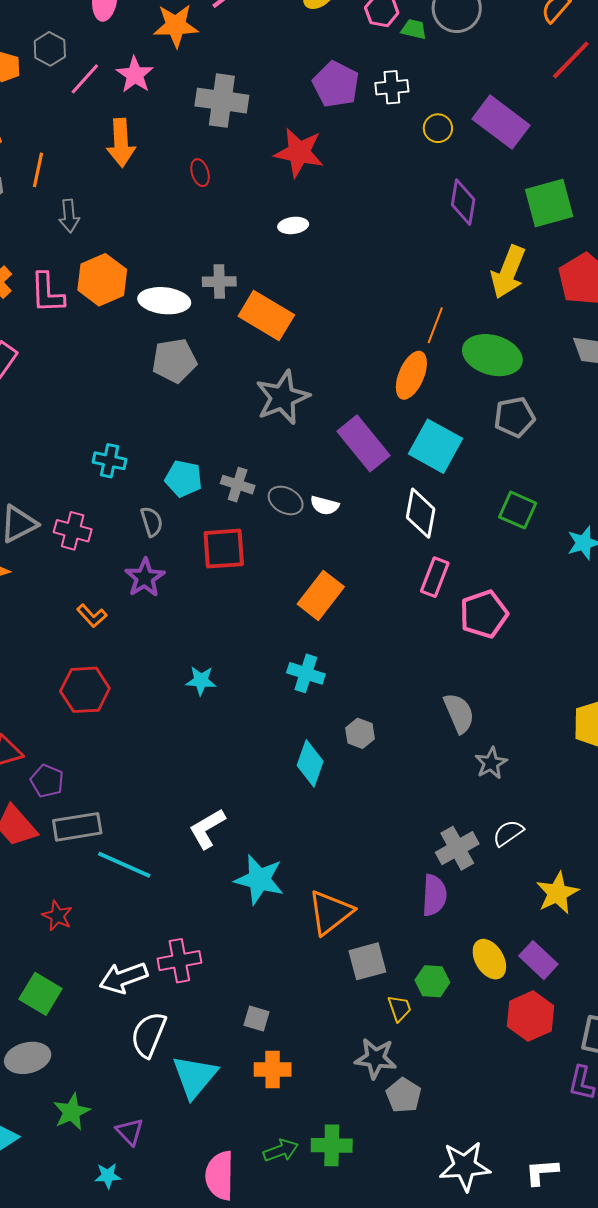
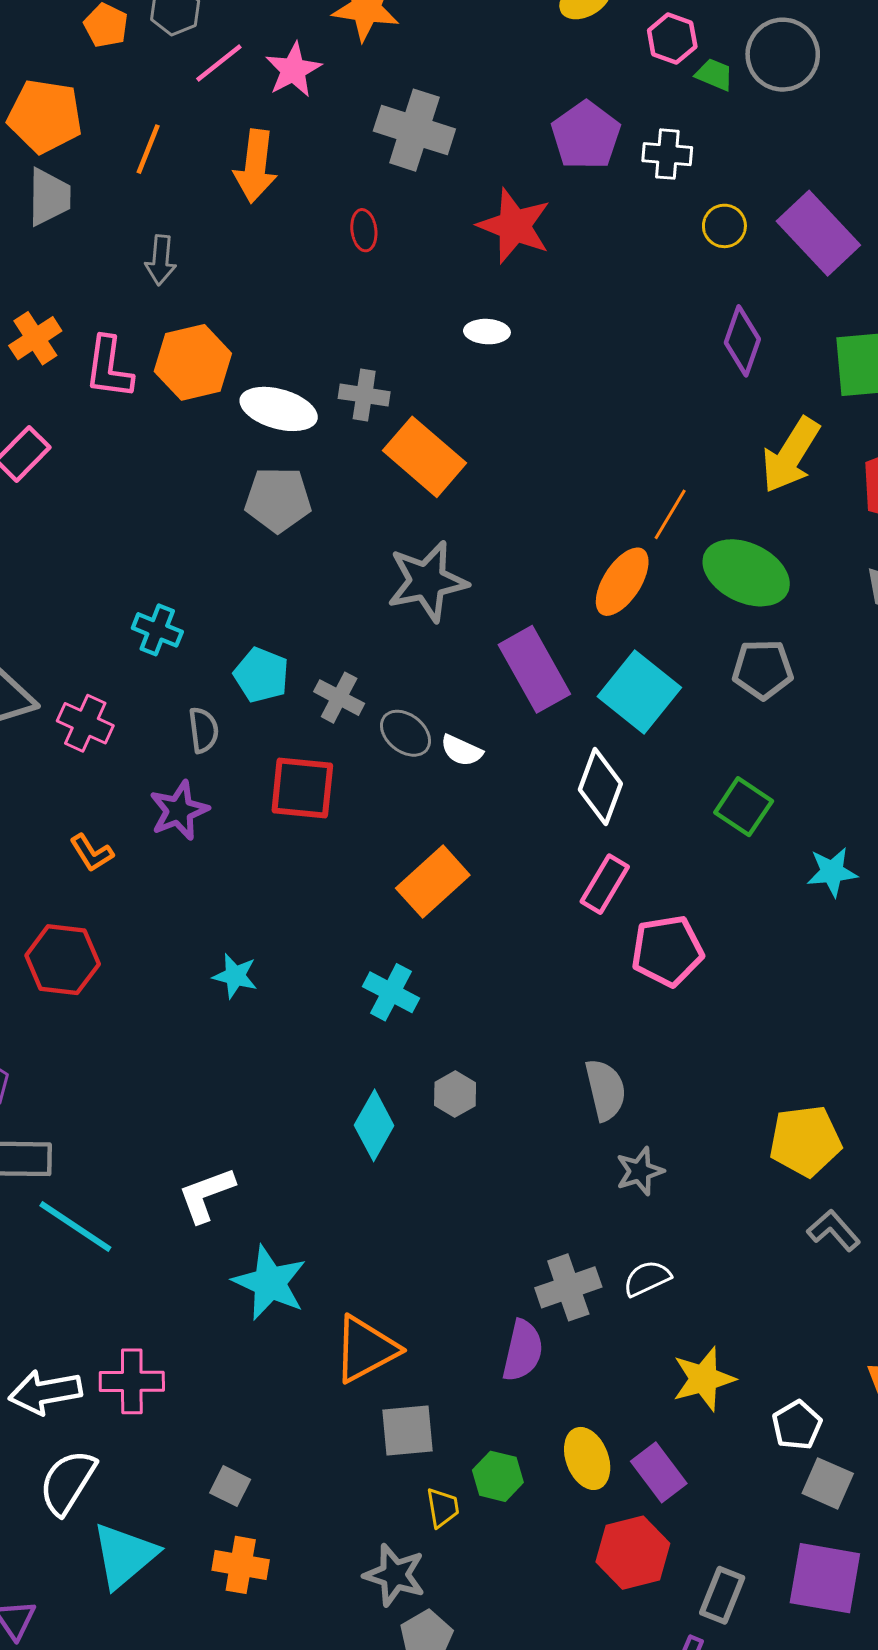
orange line: (38, 170) -> (148, 149), moved

